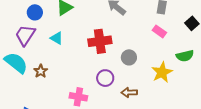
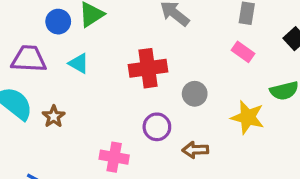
blue circle: (35, 12) -> (58, 22), moved
purple trapezoid: (25, 35) -> (29, 59), turned 60
yellow star: (162, 72) -> (248, 117), turned -30

